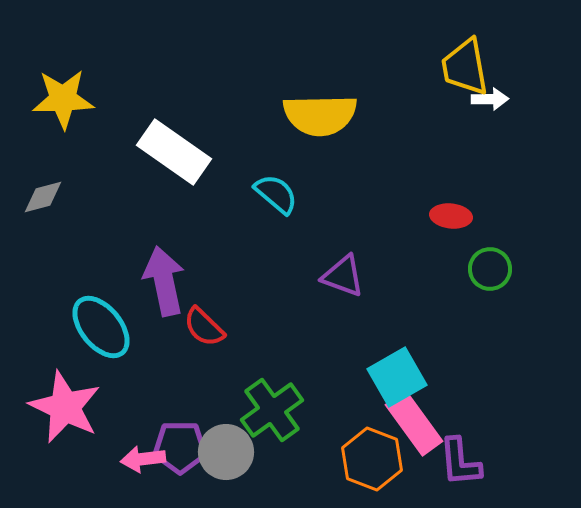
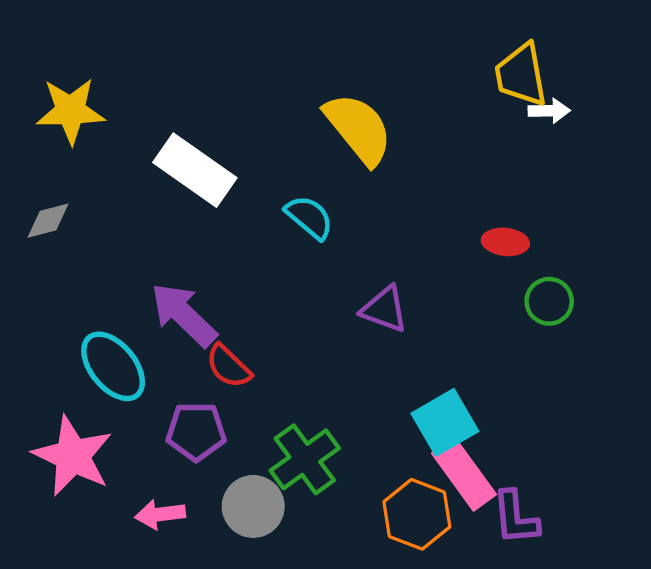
yellow semicircle: (320, 115) -> (359, 129), turned -128
purple arrow: (164, 281) -> (184, 315), turned -34
purple pentagon: (180, 447) -> (196, 431), moved

